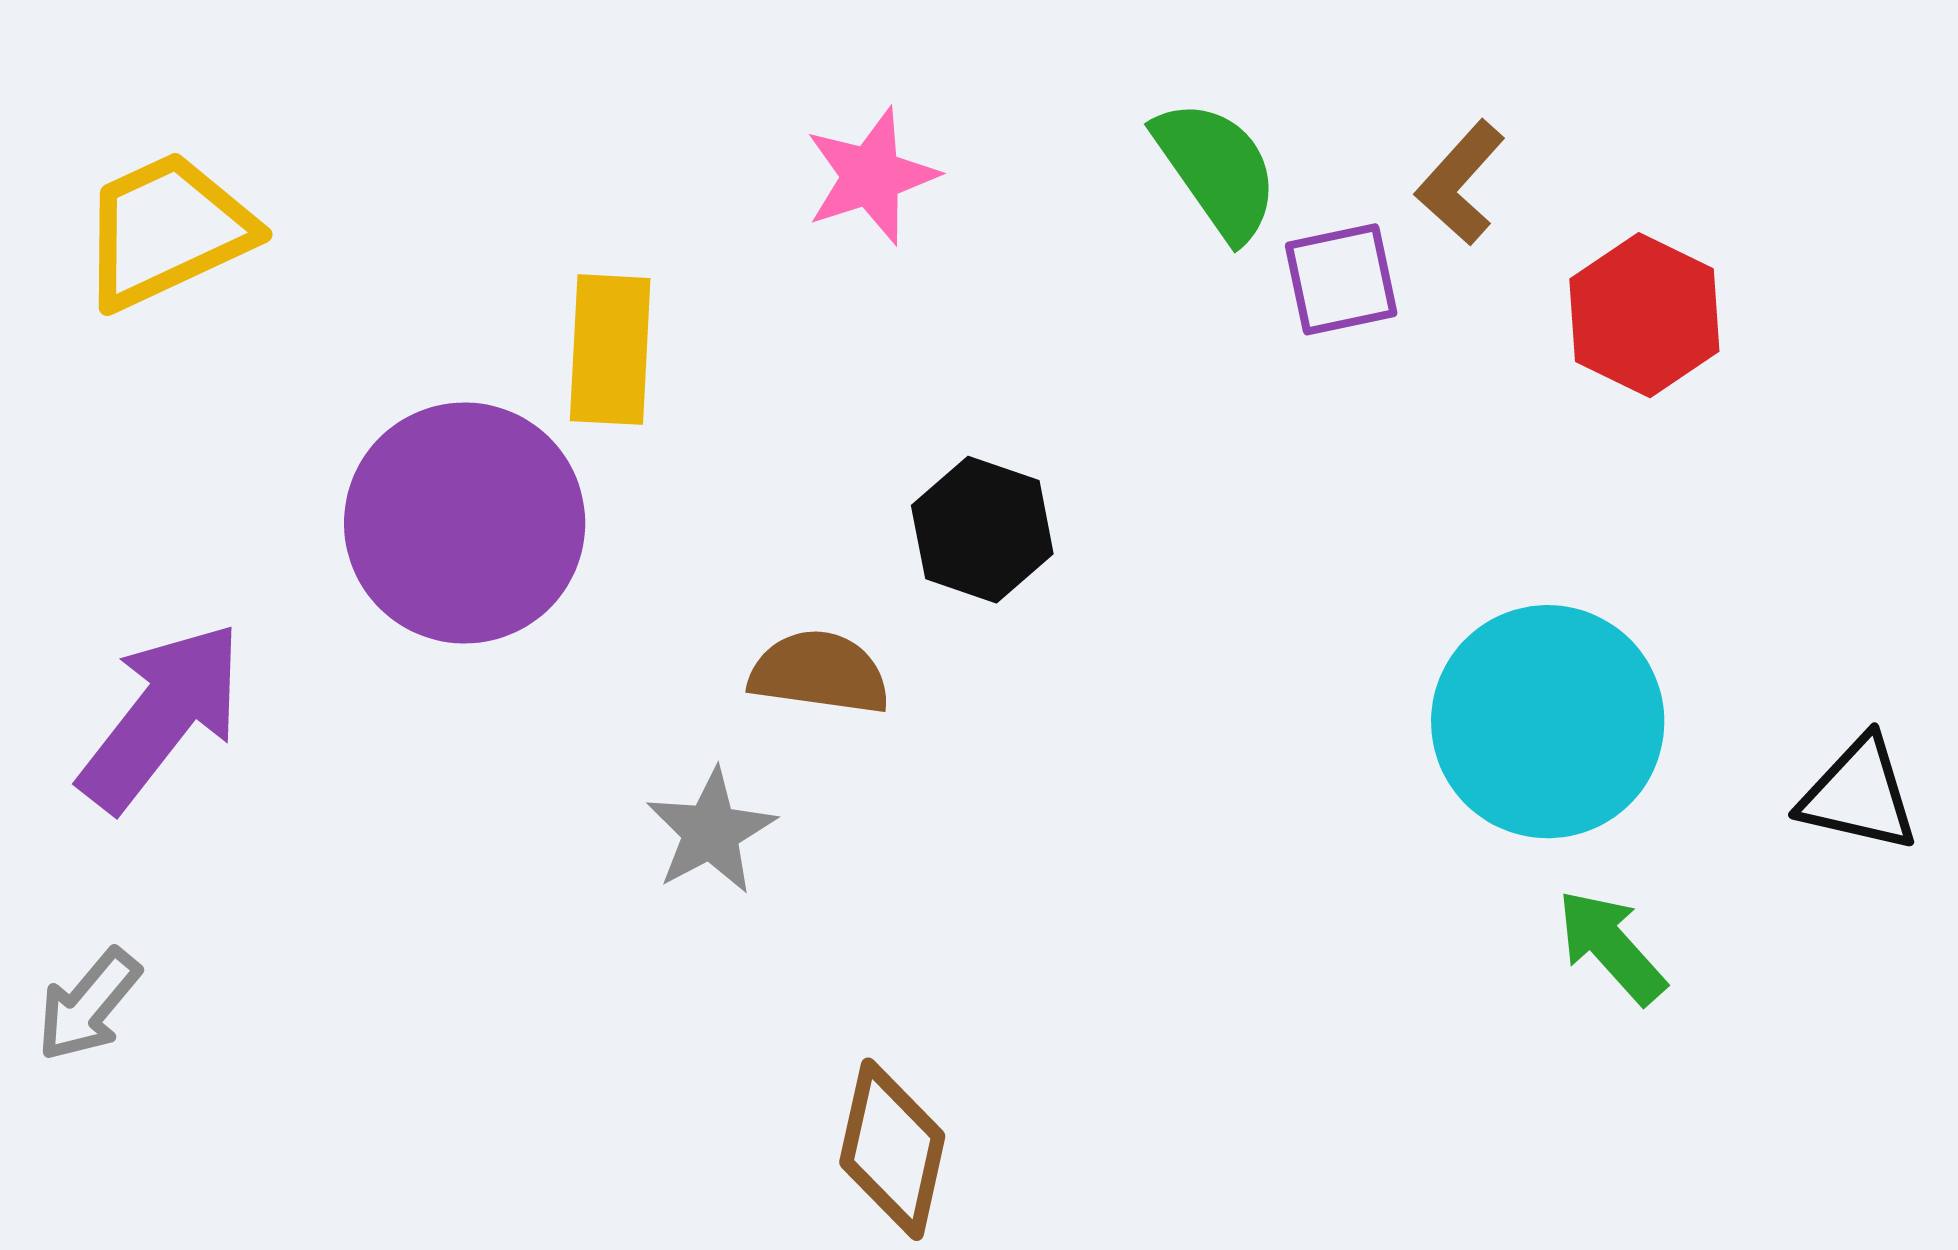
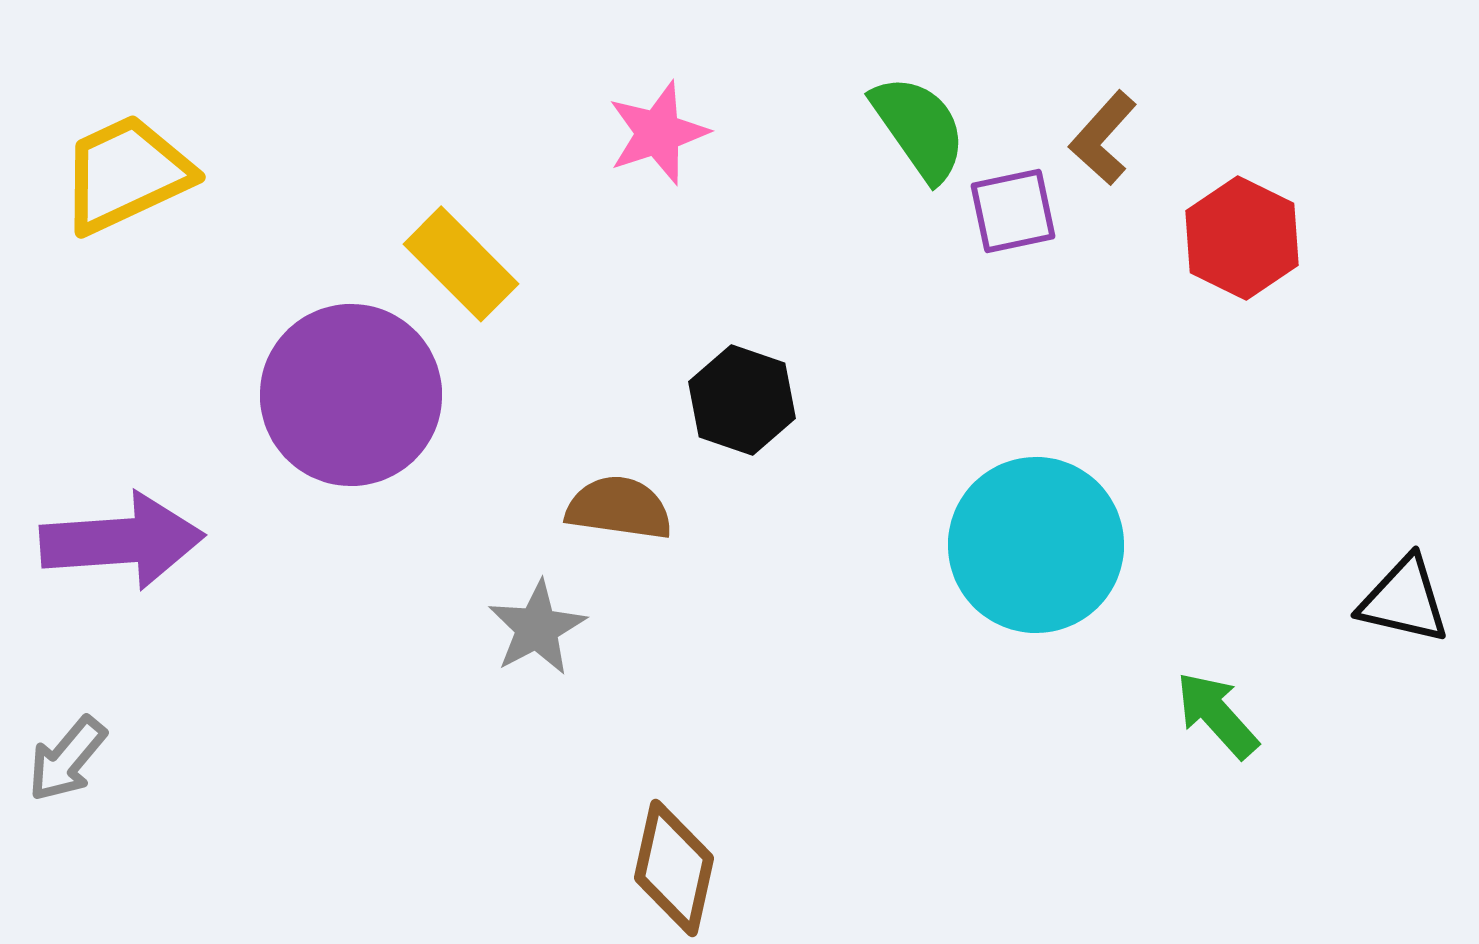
yellow rectangle: (610, 350) -> (461, 264), turned -48
purple arrow: (161, 716) -> (122, 541), turned 48
cyan circle: (1548, 722) -> (1036, 545), moved

